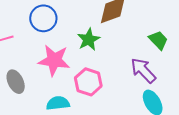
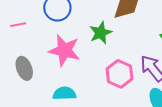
pink hexagon: (88, 82) -> (120, 74), moved

